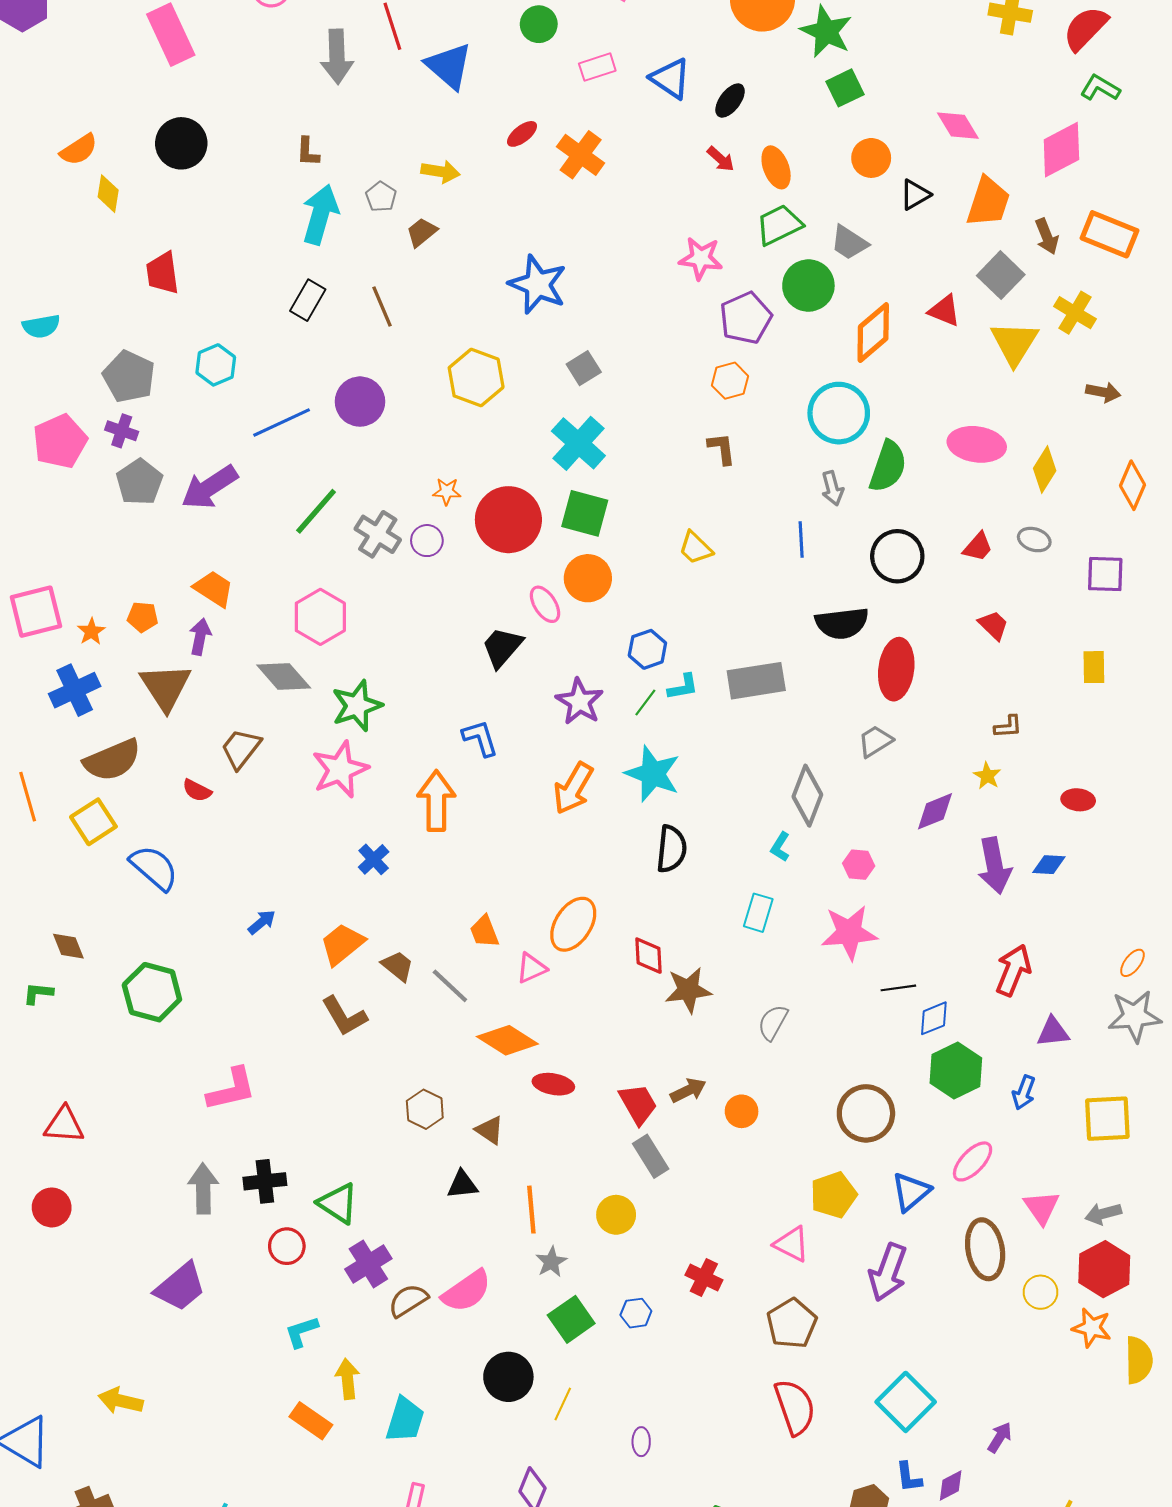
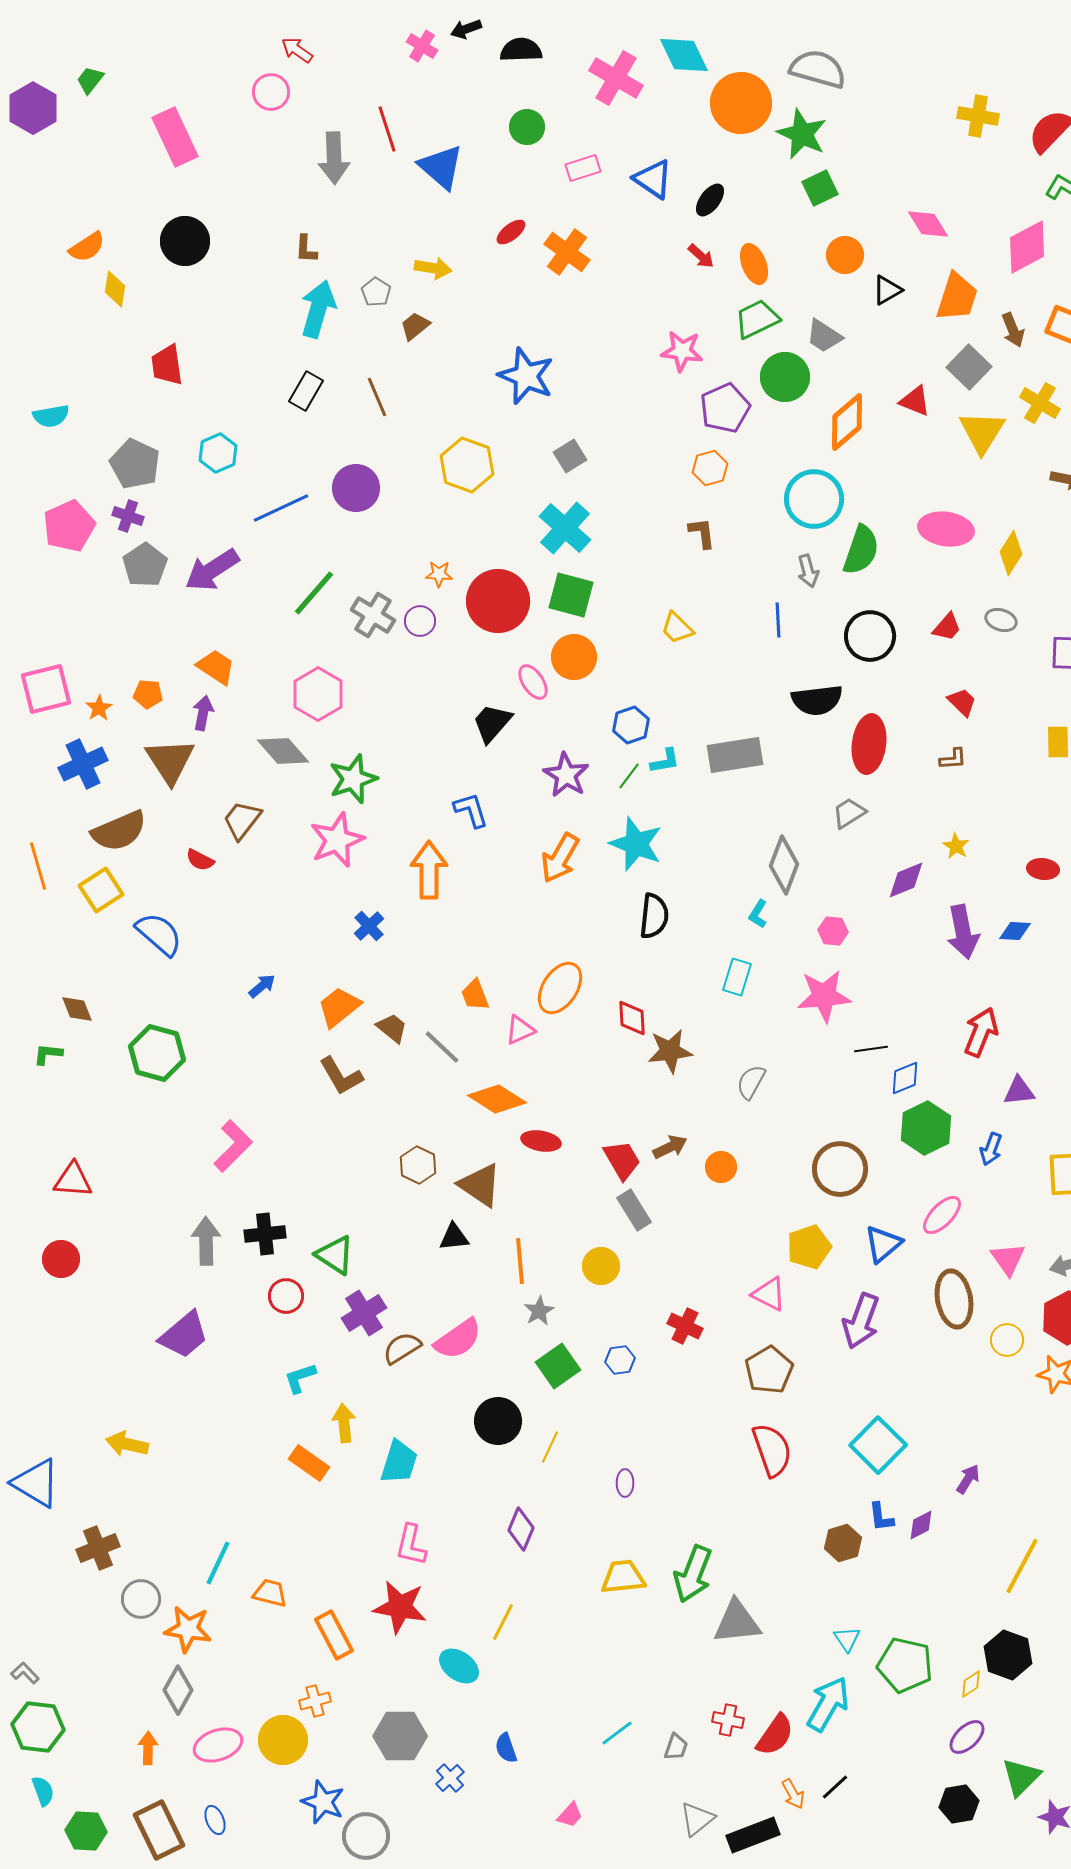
brown L-shape: (1008, 727) -> (953, 759), moved
pink L-shape: (231, 1089) -> (233, 1146), turned -32
brown triangle: (490, 1130) -> (480, 1185), size x1.6

